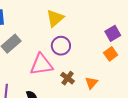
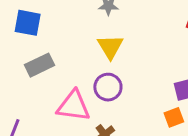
yellow triangle: (55, 18) -> (110, 47), turned -36

